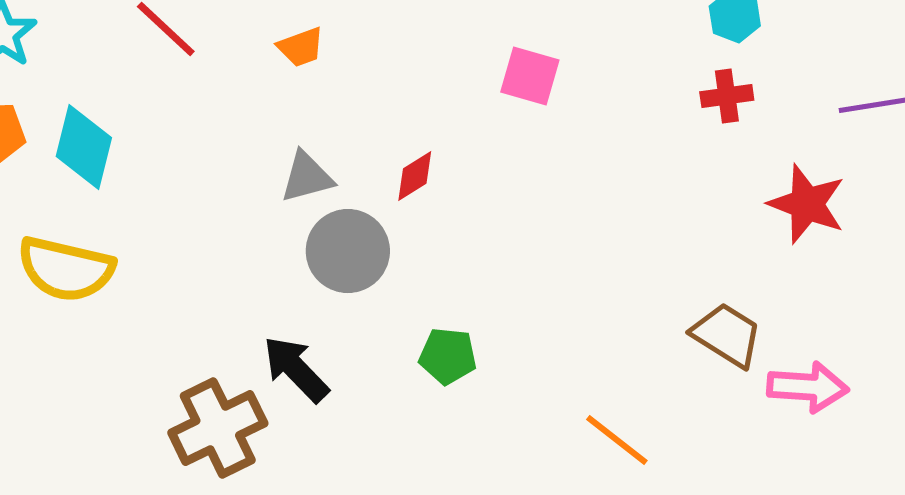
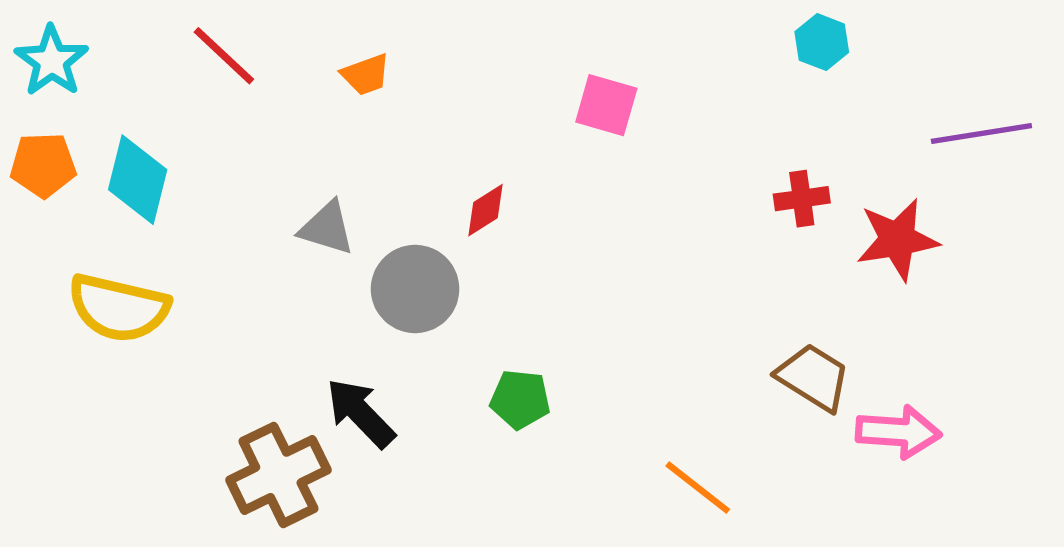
red cross: (727, 96) -> (802, 199), moved
gray triangle: (307, 177) -> (327, 228), moved, turned 32
red star: (807, 204) -> (897, 240), turned -30

